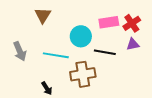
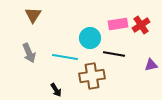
brown triangle: (43, 15) -> (33, 15), moved
purple triangle: (133, 44) -> (151, 65), moved

